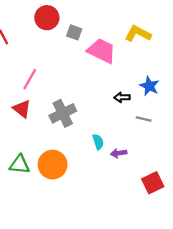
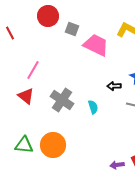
gray cross: (63, 113) -> (62, 100), turned -30
cyan semicircle: (98, 142) -> (93, 107), moved
purple arrow: (119, 153) -> (117, 165), moved

